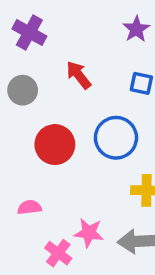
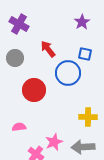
blue circle: (116, 138) -> (68, 73), moved
pink star: (89, 233) -> (54, 142), turned -30

